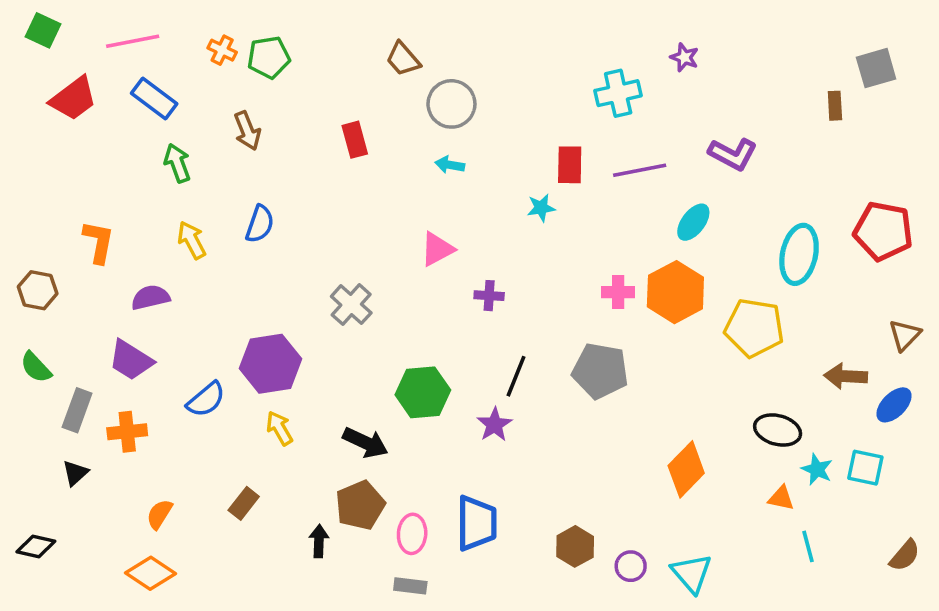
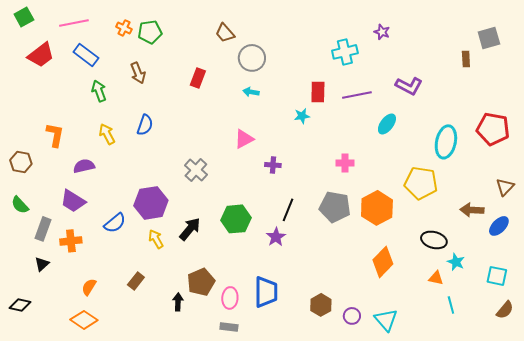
green square: (43, 30) -> (24, 17), turned 36
red rectangle: (355, 140) -> (198, 78), turned 36
orange hexagon: (675, 292) -> (377, 208), moved
black arrow: (365, 443) -> (190, 229), moved, turned -75
cyan square: (865, 468) -> (497, 276), moved

